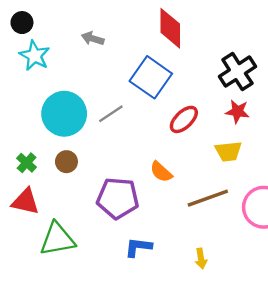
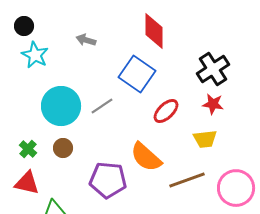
orange semicircle: (161, 172) -> (146, 157), size x1.6

